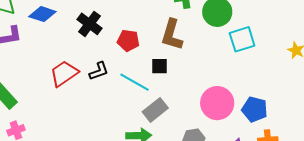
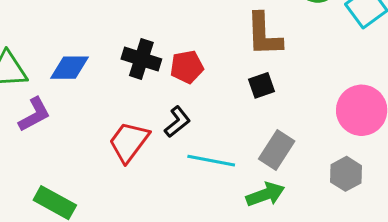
red pentagon: (128, 41) -> (187, 67), moved
cyan line: (135, 82) -> (211, 161), moved

